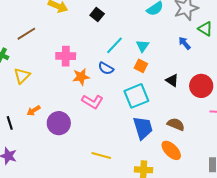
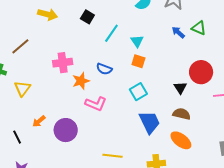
green triangle: (205, 29) -> (199, 28), moved
cyan line: (115, 45) -> (111, 33), moved
black triangle: (172, 80) -> (180, 88), moved, turned 32
cyan square: (136, 96) -> (138, 92), size x0.7

